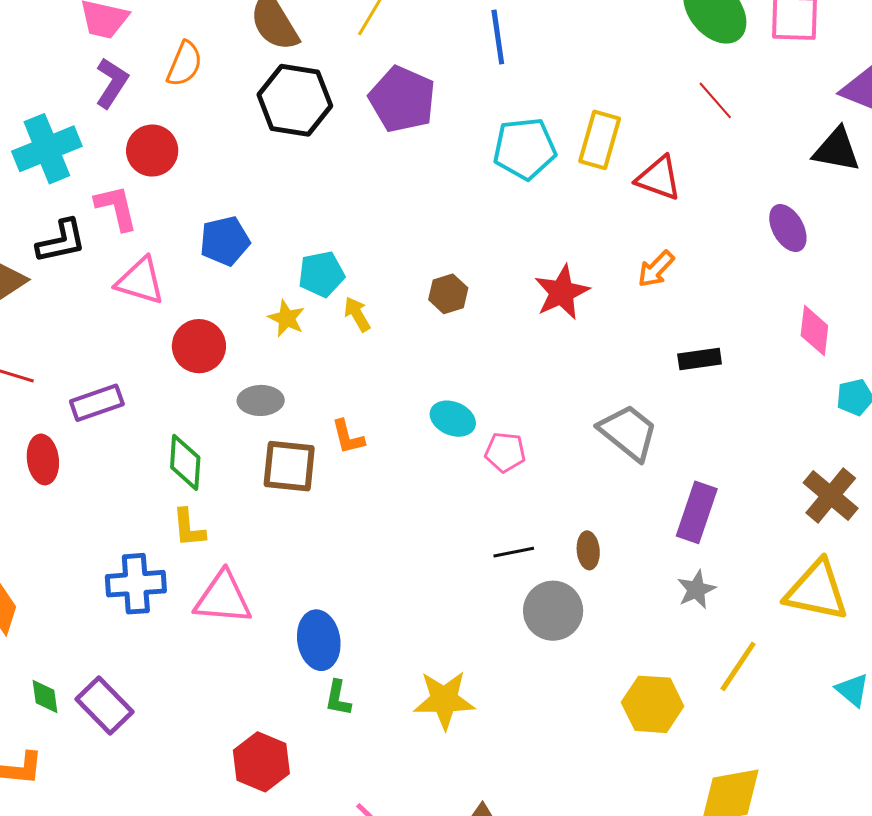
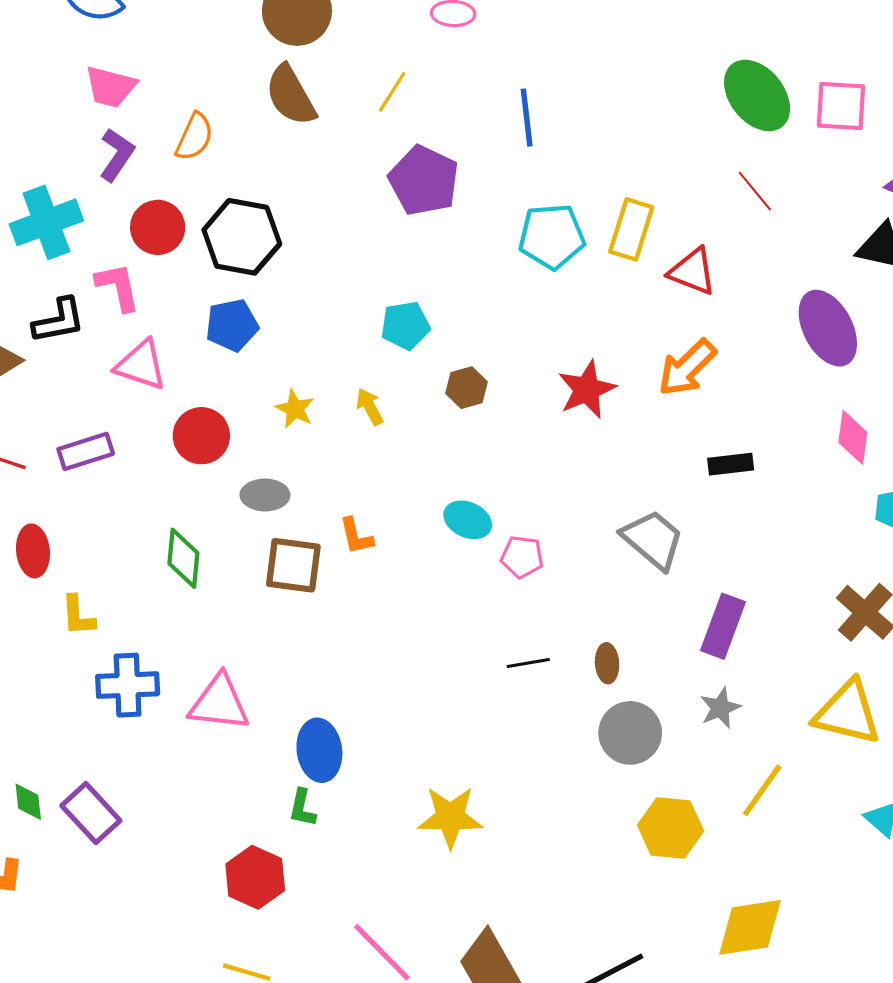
black hexagon: (295, 100) -> (242, 237), moved
purple ellipse: (788, 228) -> (828, 328), size x1.5
orange arrow: (656, 269) -> (687, 368), size x1.5
cyan pentagon: (321, 274) -> (405, 325), moved
purple rectangle: (97, 403) -> (86, 451), moved
yellow L-shape: (189, 528) -> (78, 616), moved
gray circle: (553, 611) -> (630, 733), moved
green L-shape: (338, 698) -> (302, 808), moved

